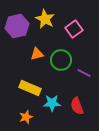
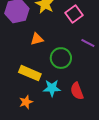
green circle: (61, 60) -> (61, 58), moved
purple line: (84, 73) -> (88, 43), moved

